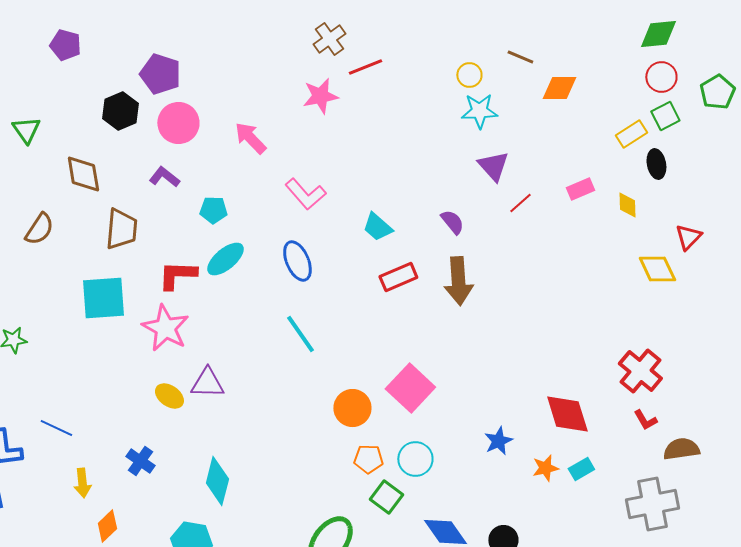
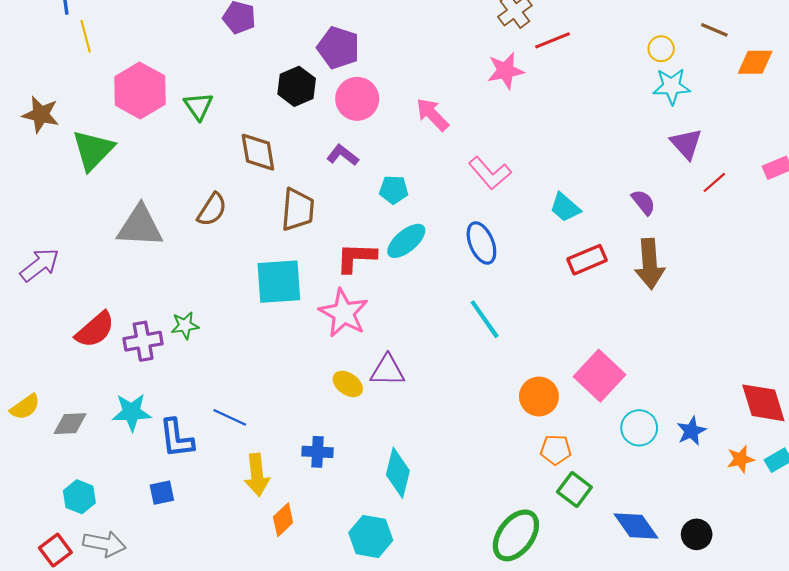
cyan circle: (415, 459) -> (639, 428), moved
blue cross: (140, 461) -> (317, 452), turned -32
yellow arrow: (82, 483) -> (257, 475), size x1.4

